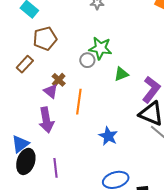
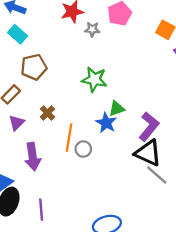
gray circle: (87, 60) -> (83, 149), moved
purple triangle: (51, 91) -> (16, 123), moved, turned 35
blue star: (108, 136) -> (106, 123), moved

